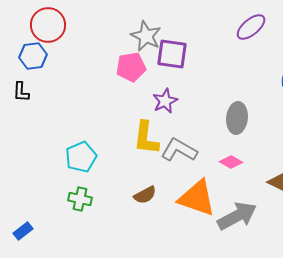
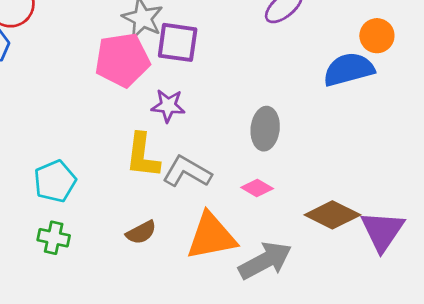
pink pentagon: (131, 67) -> (122, 60), size x1.4
purple star: (165, 101) -> (168, 106), turned 30
orange triangle: (197, 198) -> (211, 236), turned -30

